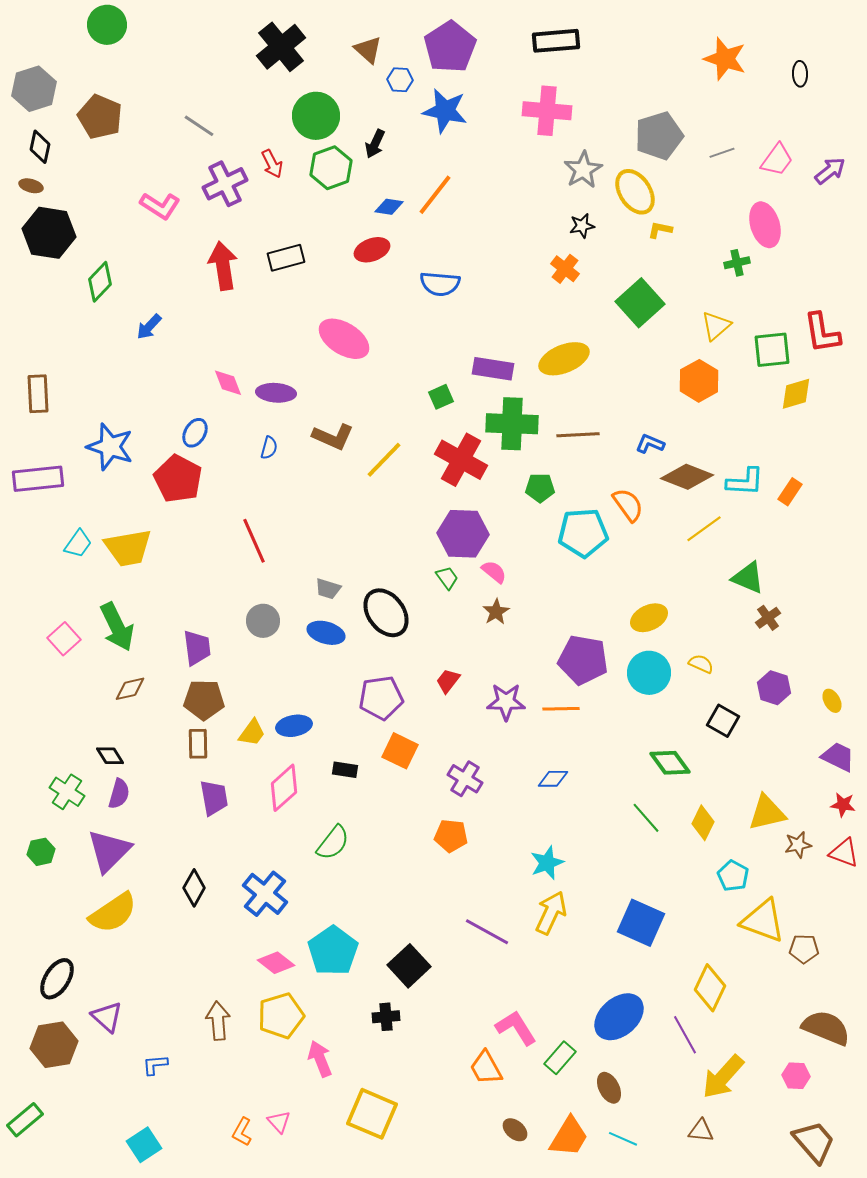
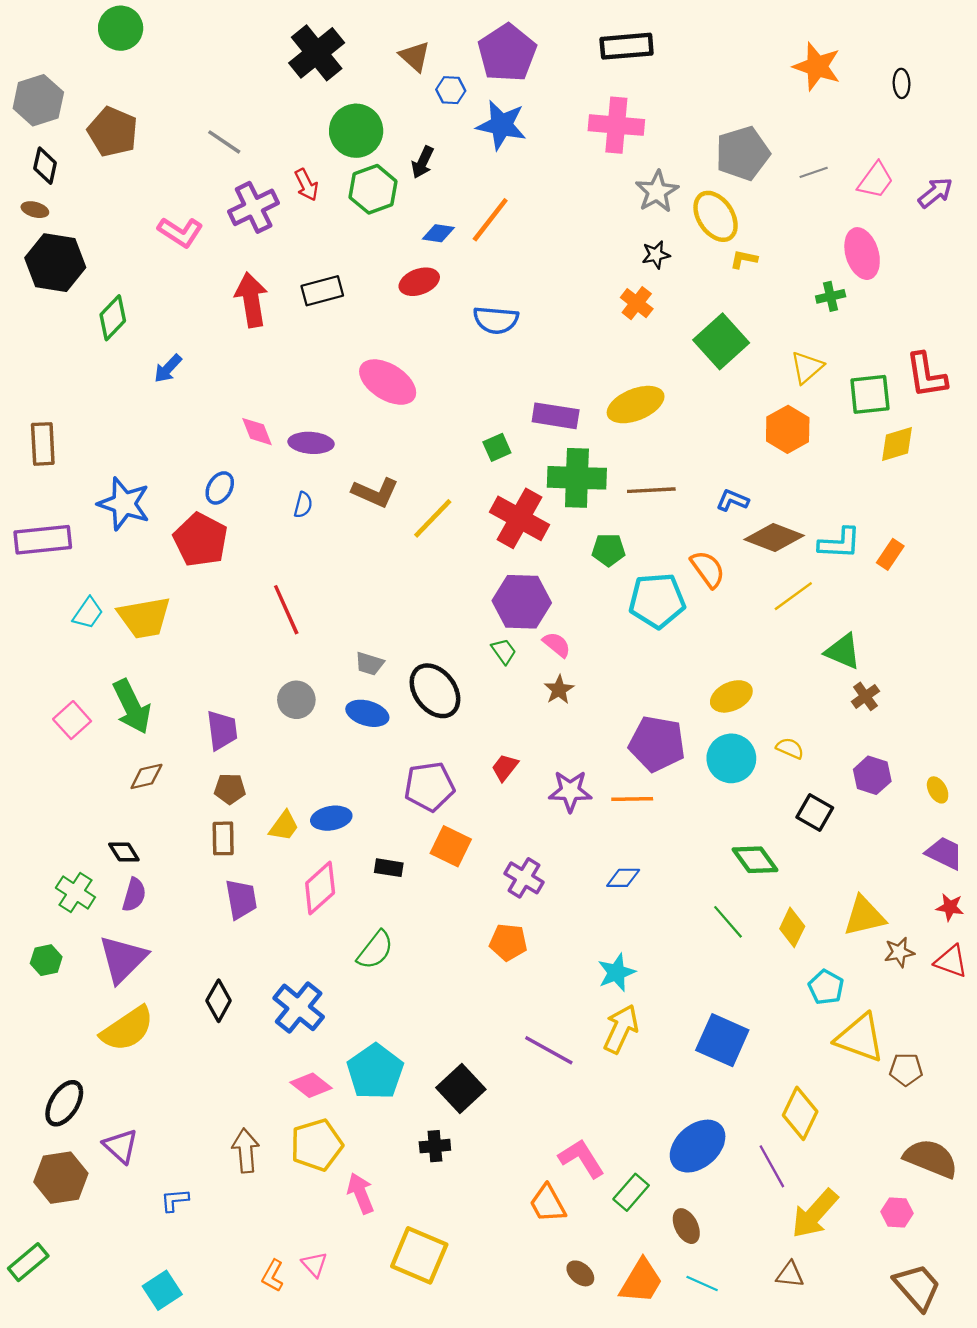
brown pentagon: (204, 700) -> (230, 789), size x0.7

